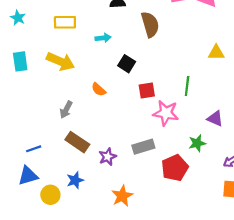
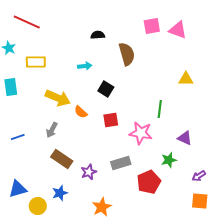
yellow rectangle: (65, 22) -> (36, 62), moved
yellow arrow: (60, 61) -> (58, 98), moved
red square: (147, 91) -> (111, 120), moved
blue line: (34, 149) -> (18, 137), moved

